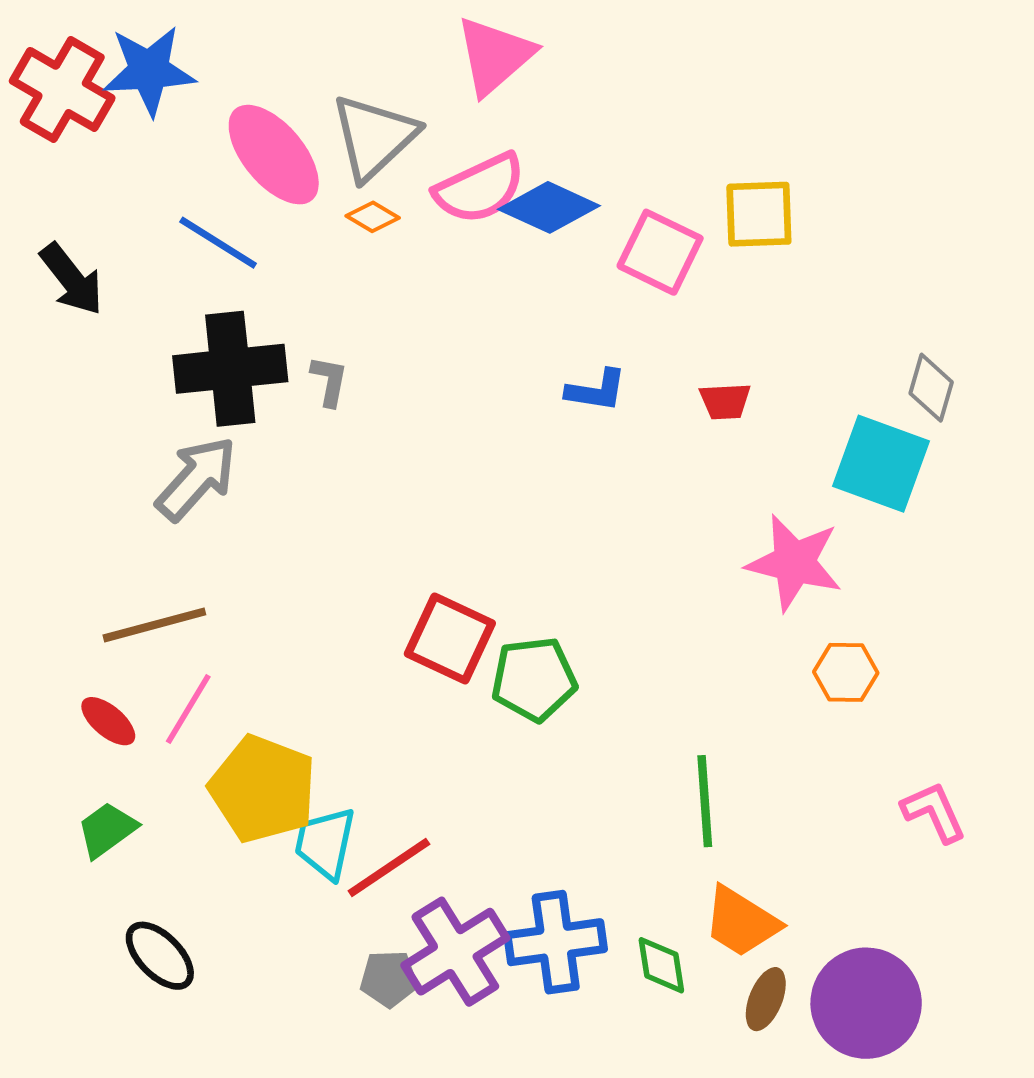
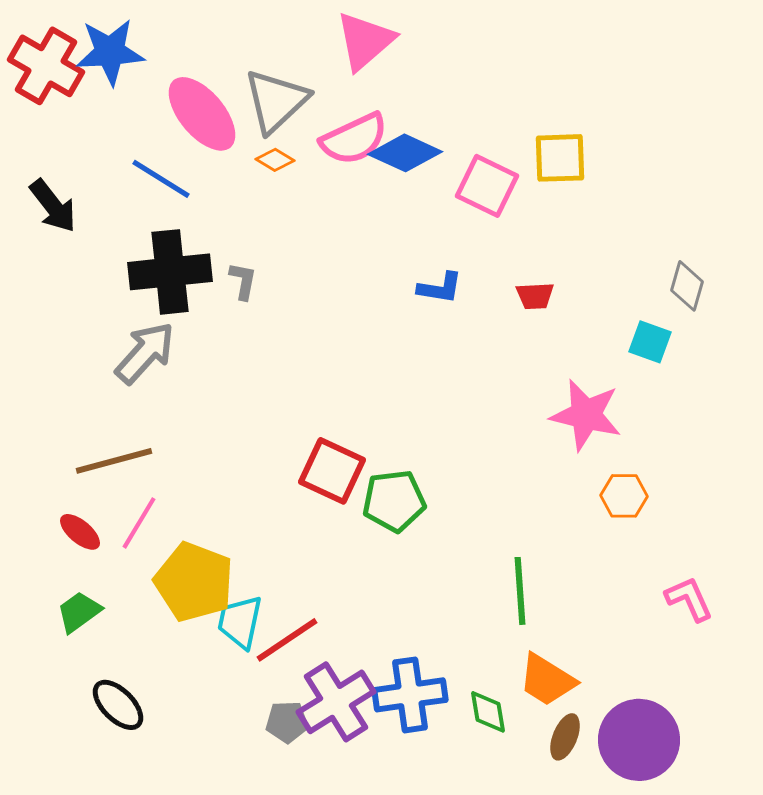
cyan square: (881, 464) -> (650, 342), size x0.6

